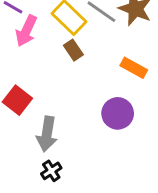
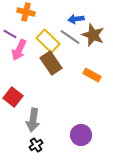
brown rectangle: (73, 50) -> (51, 63), size x1.6
purple circle: (118, 113) -> (81, 135), moved

